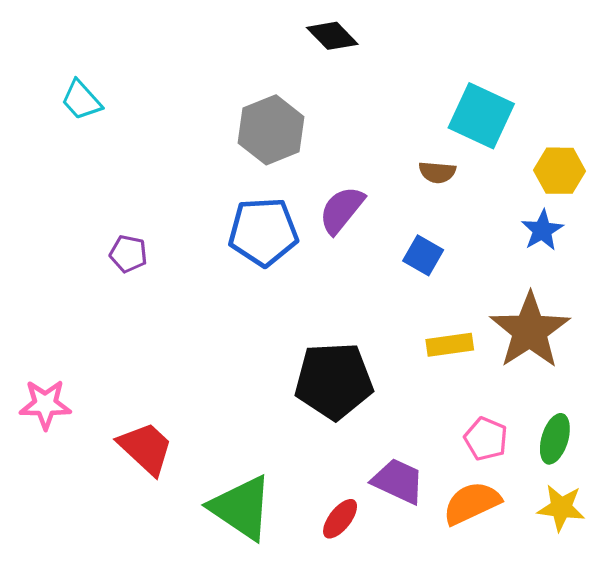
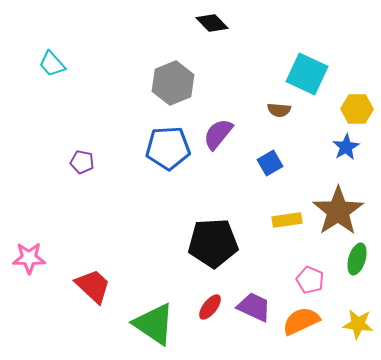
blue square: (423, 255) -> (270, 163), turned 30
green ellipse: (555, 439) -> (357, 259), moved
red ellipse: (340, 519) -> (210, 307), moved

